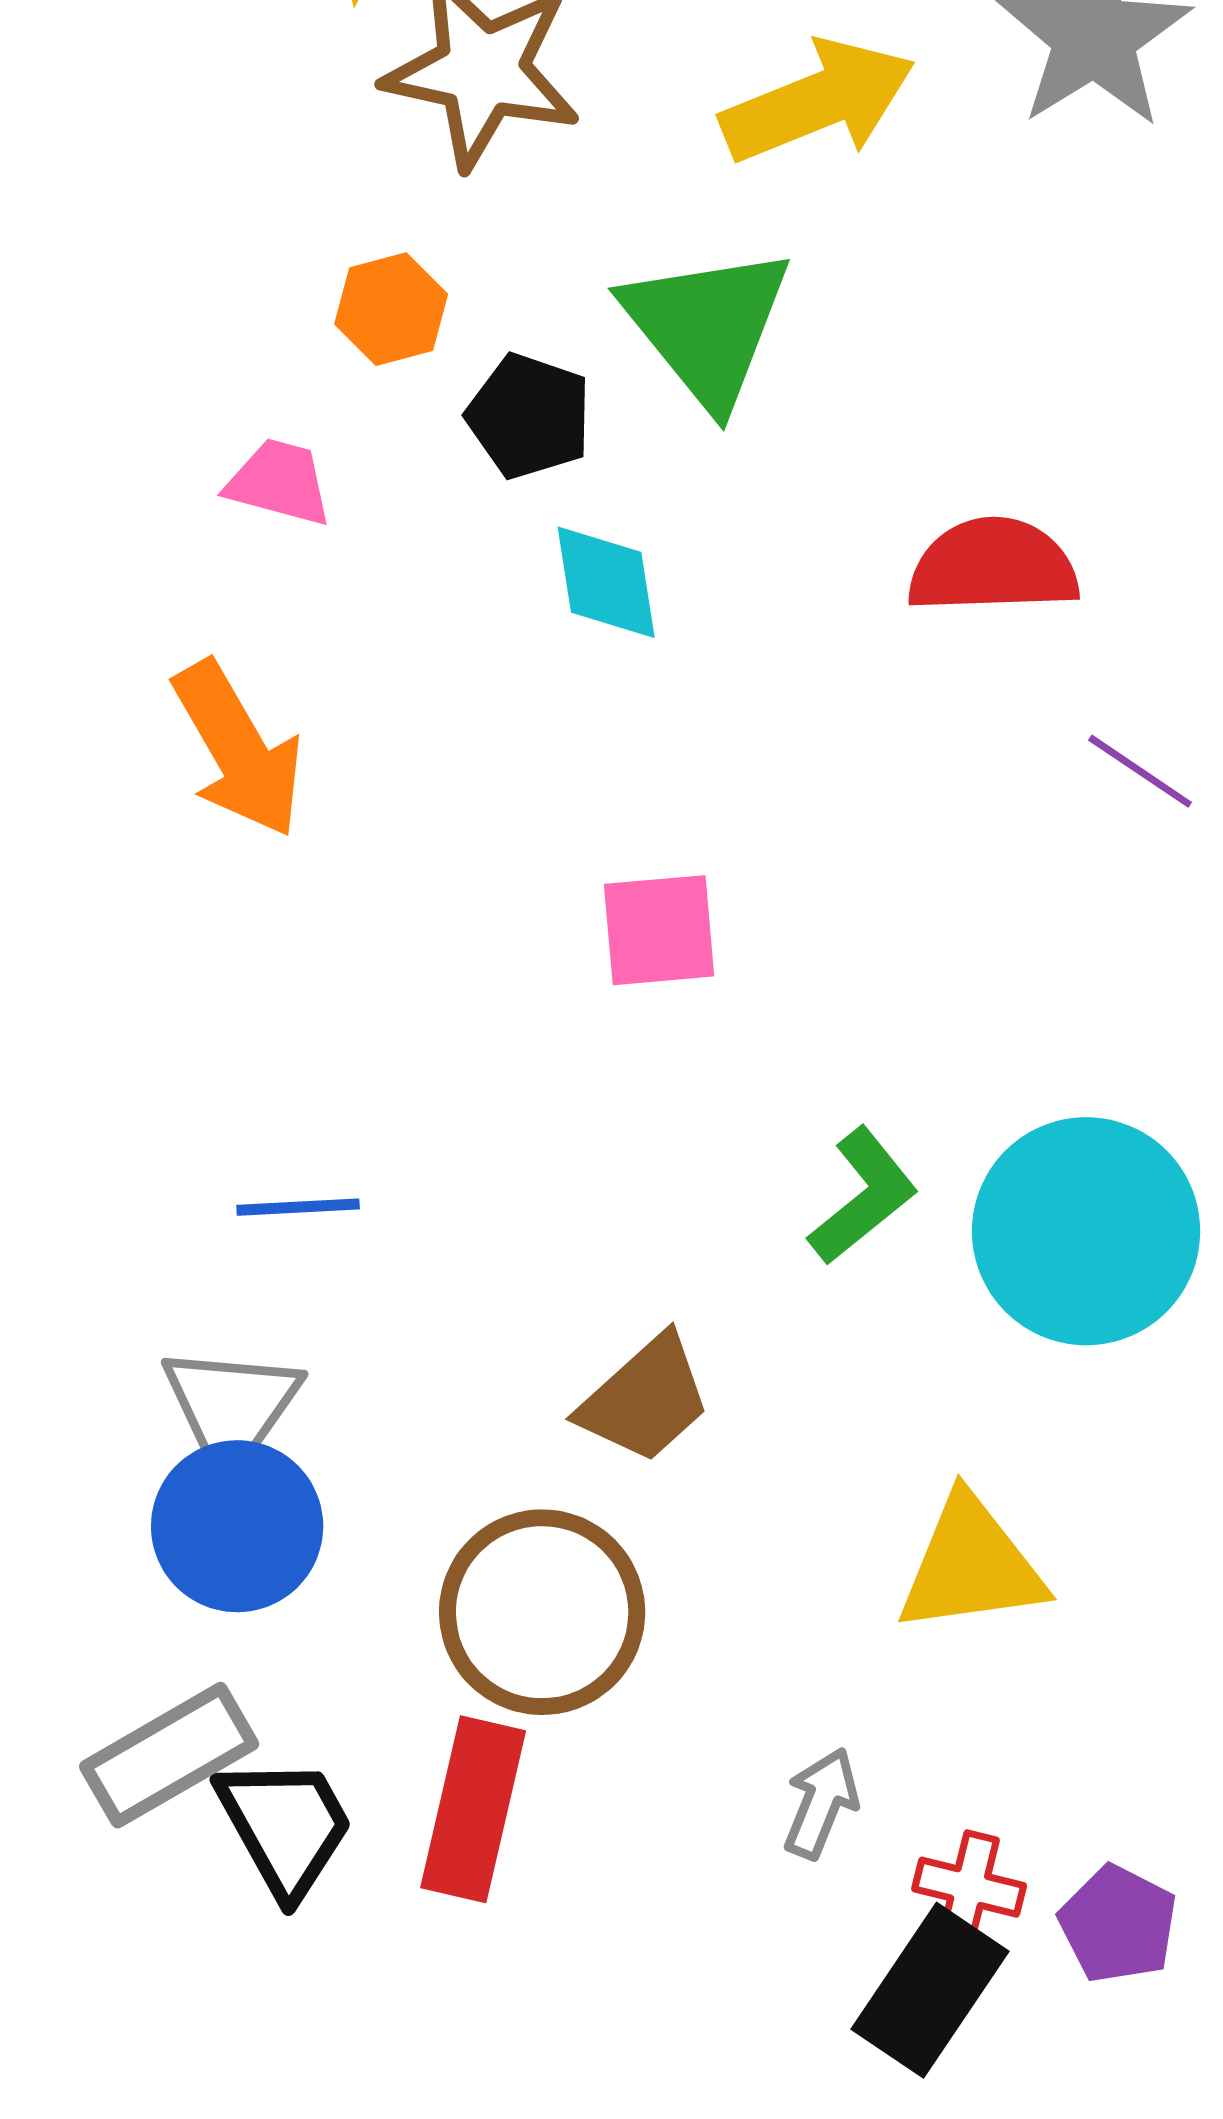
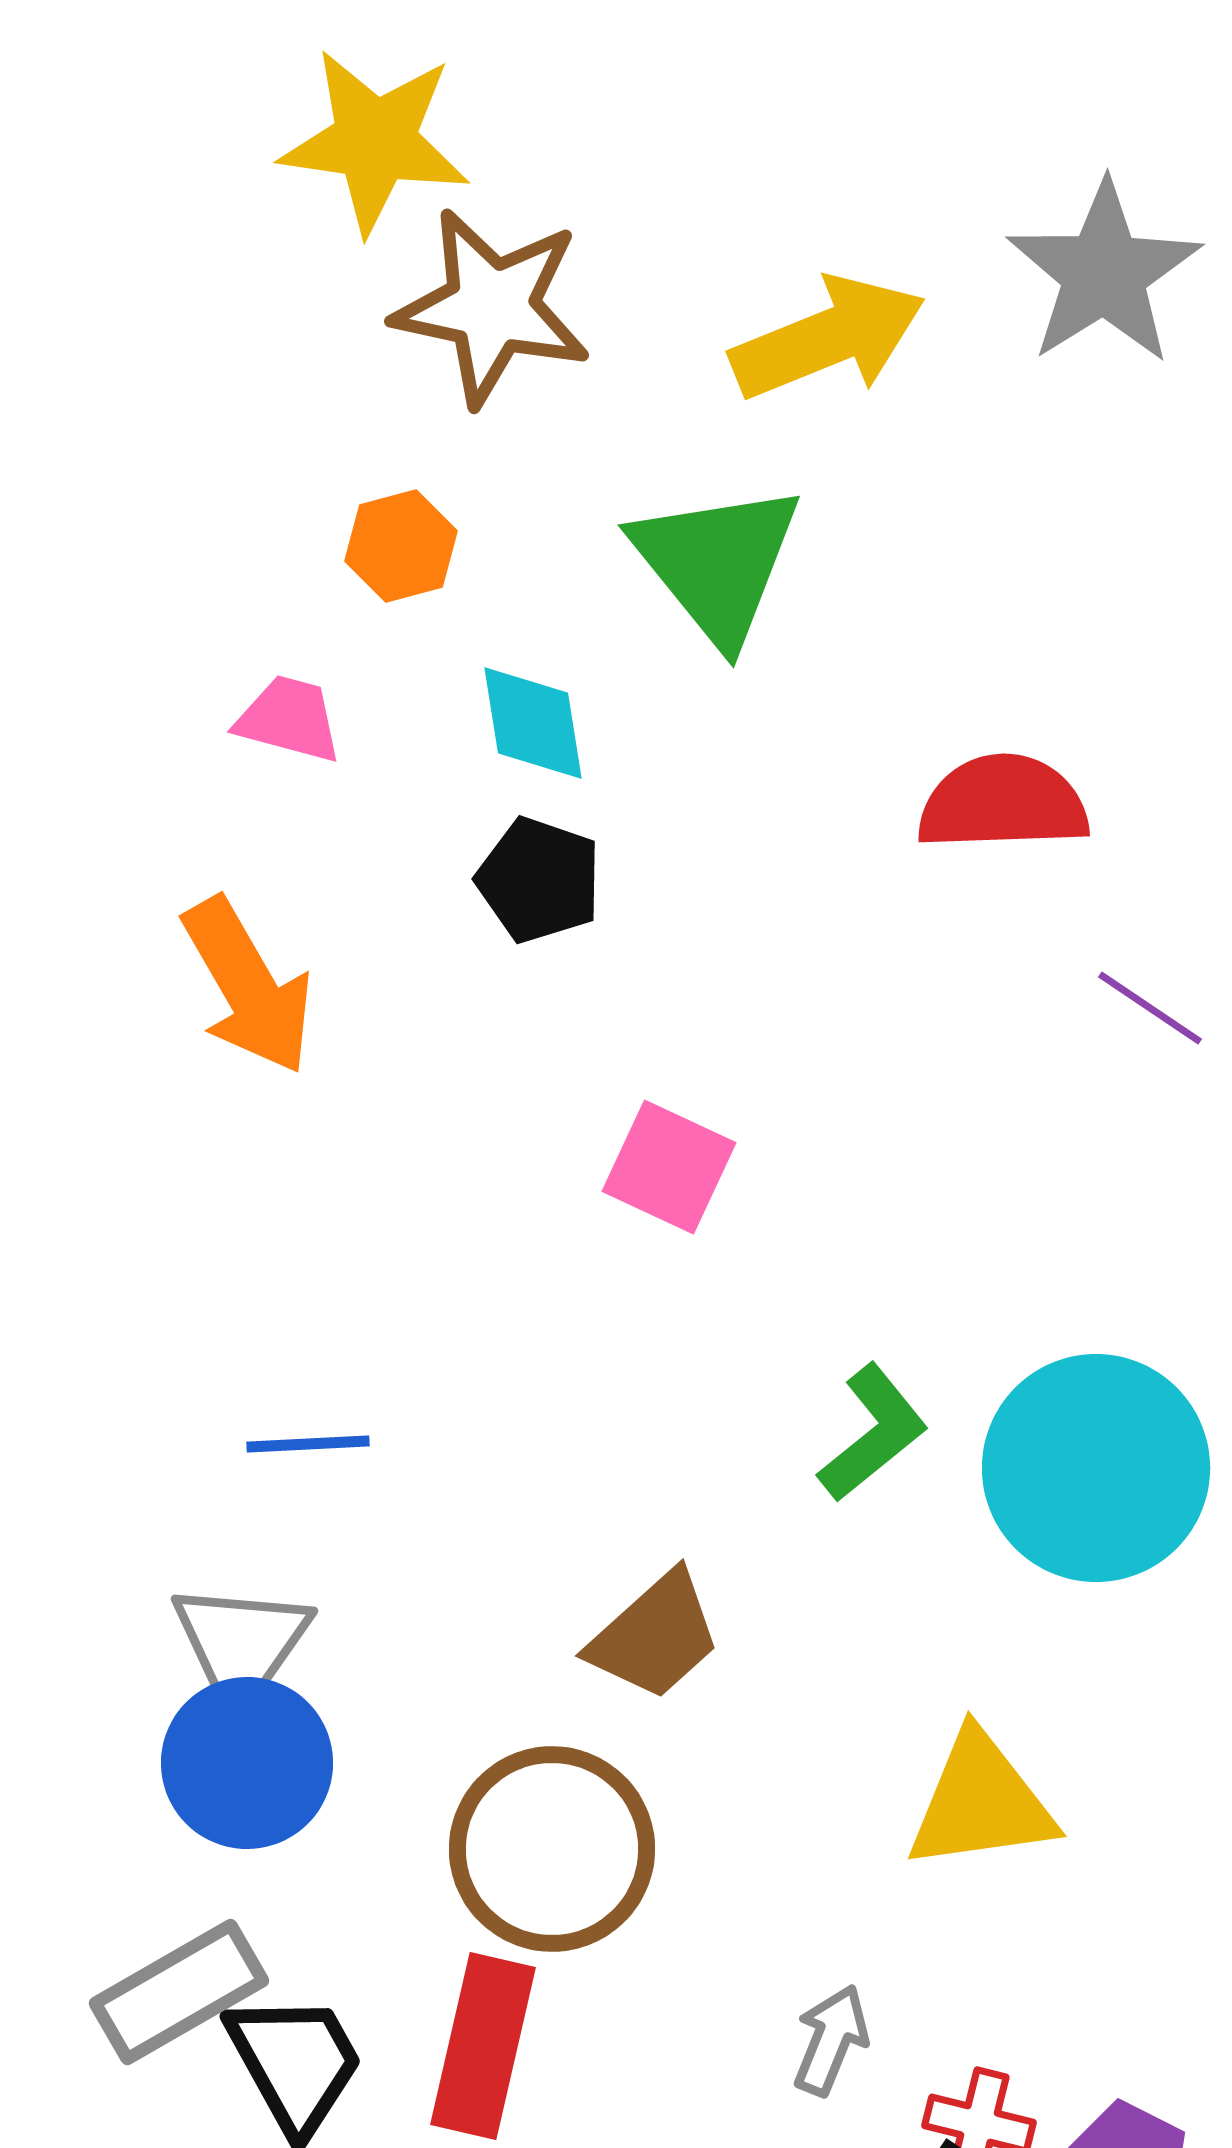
black pentagon: (529, 416) -> (539, 880), moved
cyan diamond: (606, 582) -> (533, 723), moved
pink square: (659, 930) -> (669, 1167), turned 30

